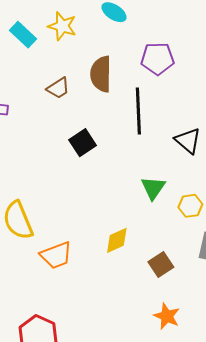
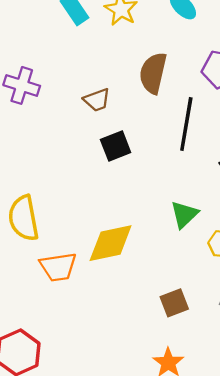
brown trapezoid: (58, 88) -> (97, 100), moved
yellow diamond: (117, 240) -> (111, 243), moved, size x1.5

